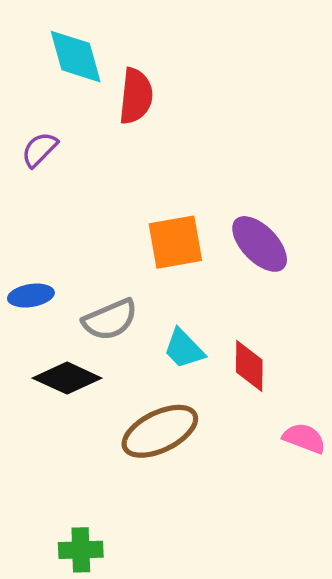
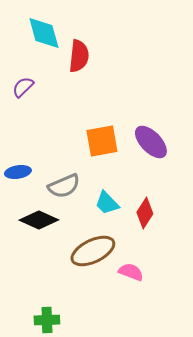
red diamond: (249, 366) -> (145, 213), turned 32
pink semicircle: (304, 438) -> (131, 272), moved

